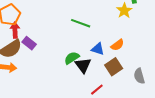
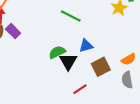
orange semicircle: (117, 45) -> (129, 59), moved
blue triangle: (98, 49) -> (86, 46), turned -40

